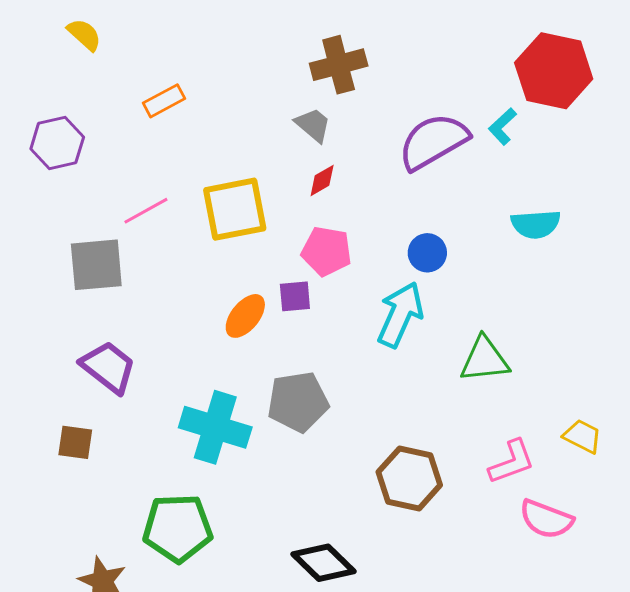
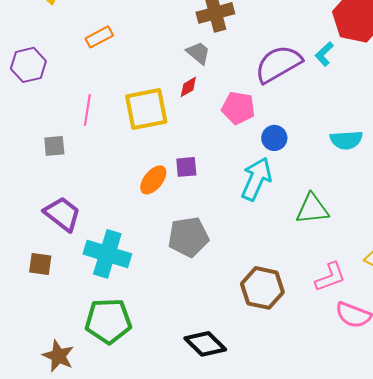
red diamond: (322, 181) -> (188, 87), moved
pink line: (146, 211) -> (87, 110), turned -52
cyan semicircle: (536, 224) -> (346, 140), moved
pink pentagon: (327, 251) -> (238, 108), moved
gray square: (96, 265) -> (54, 146), size x0.6
cyan cross: (215, 427) -> (107, 254), moved

